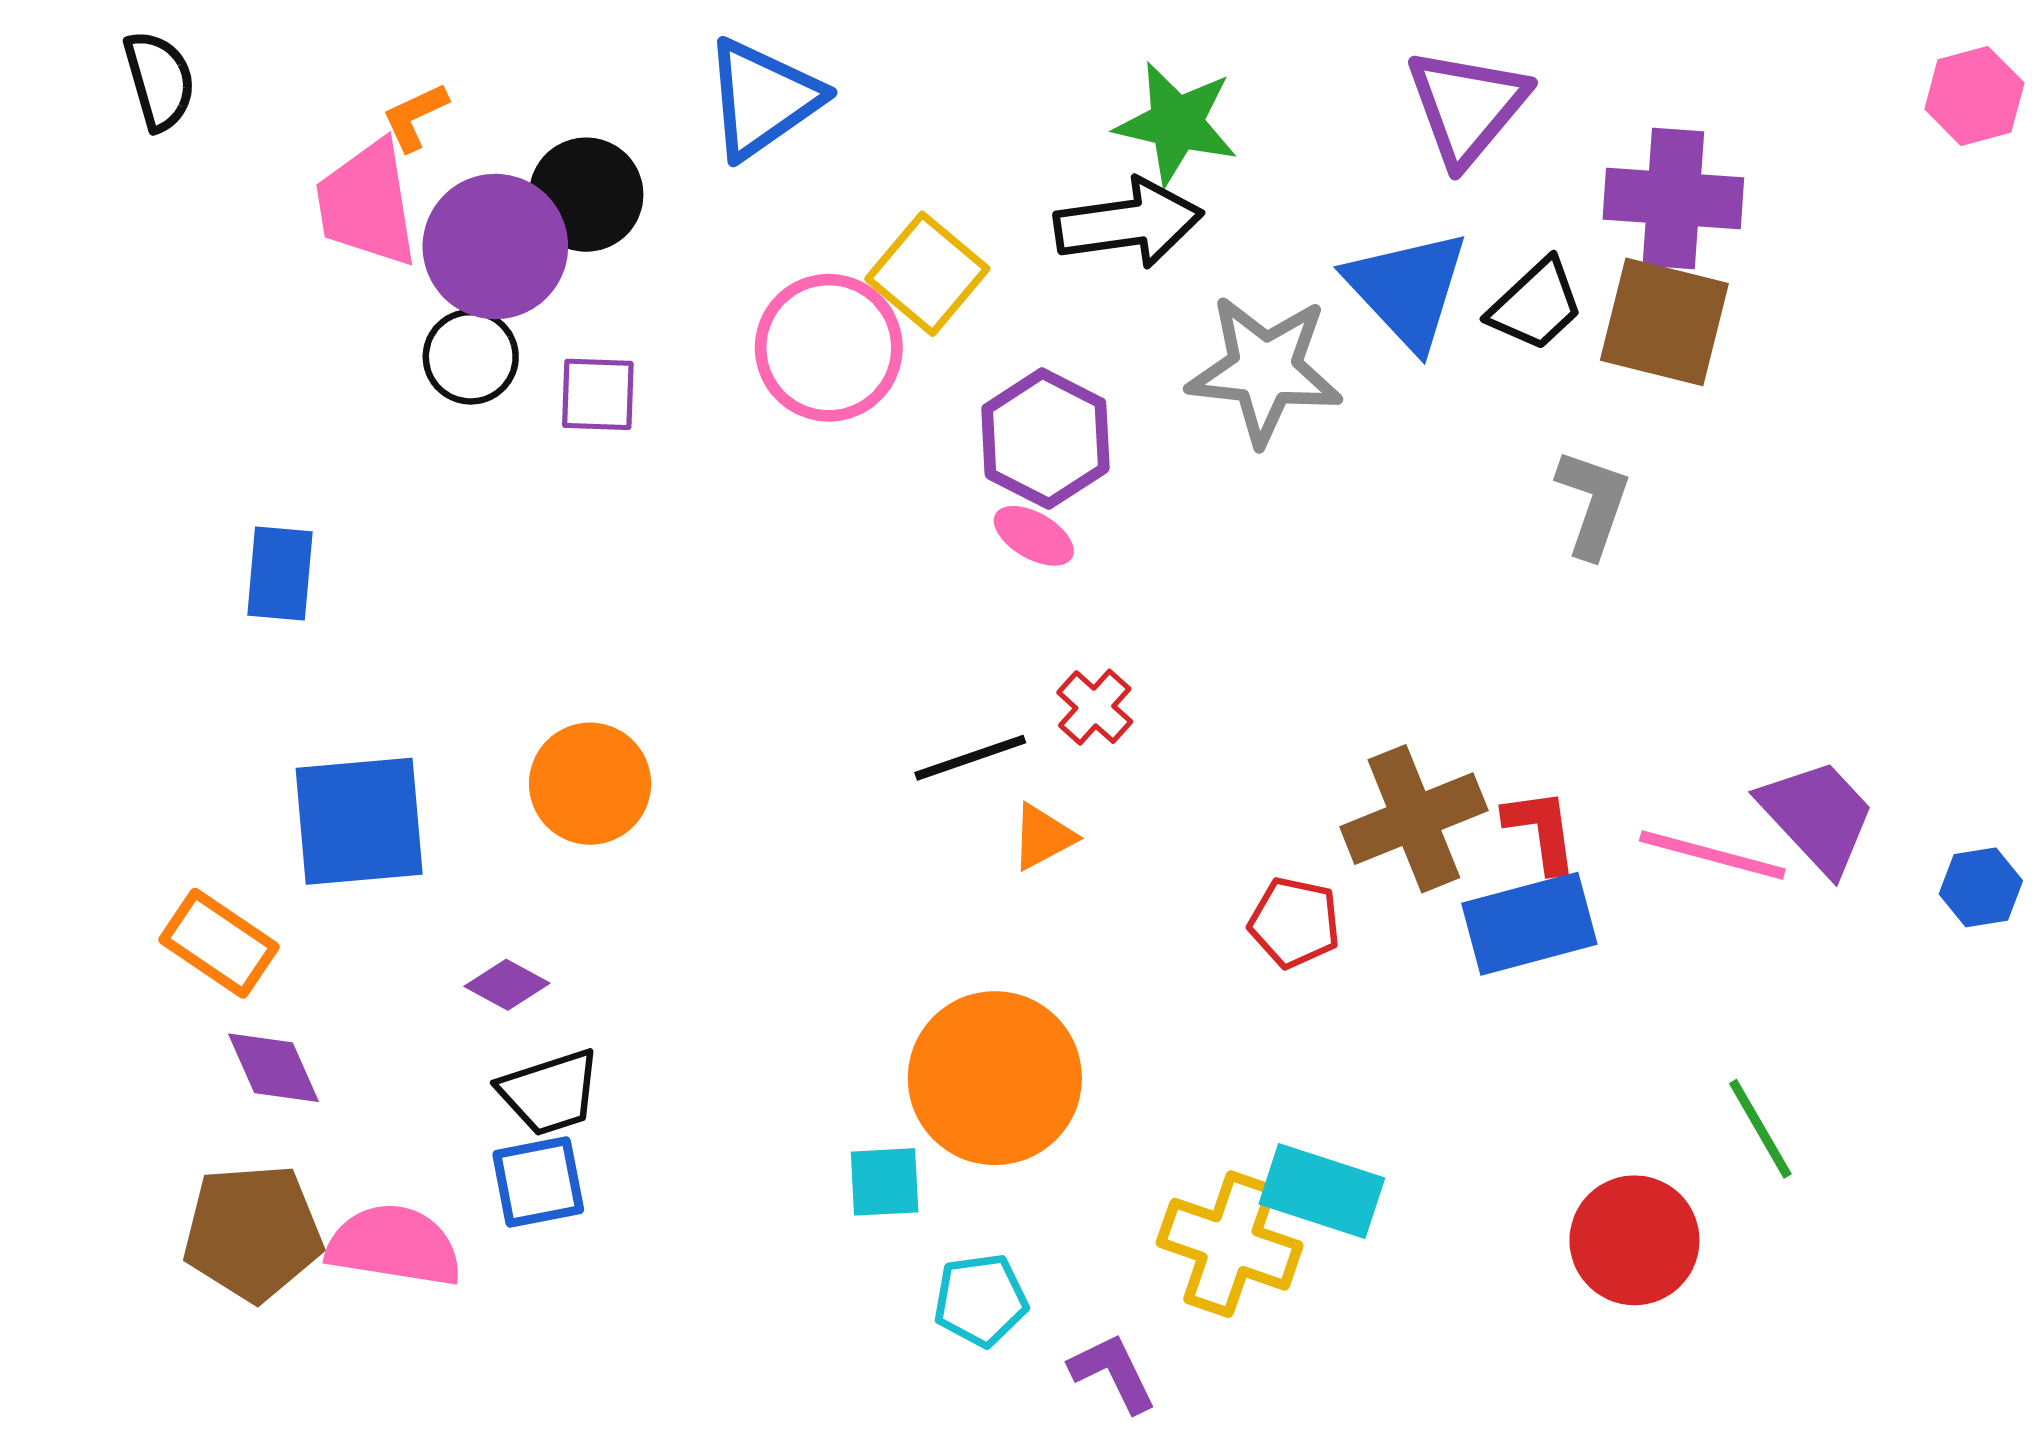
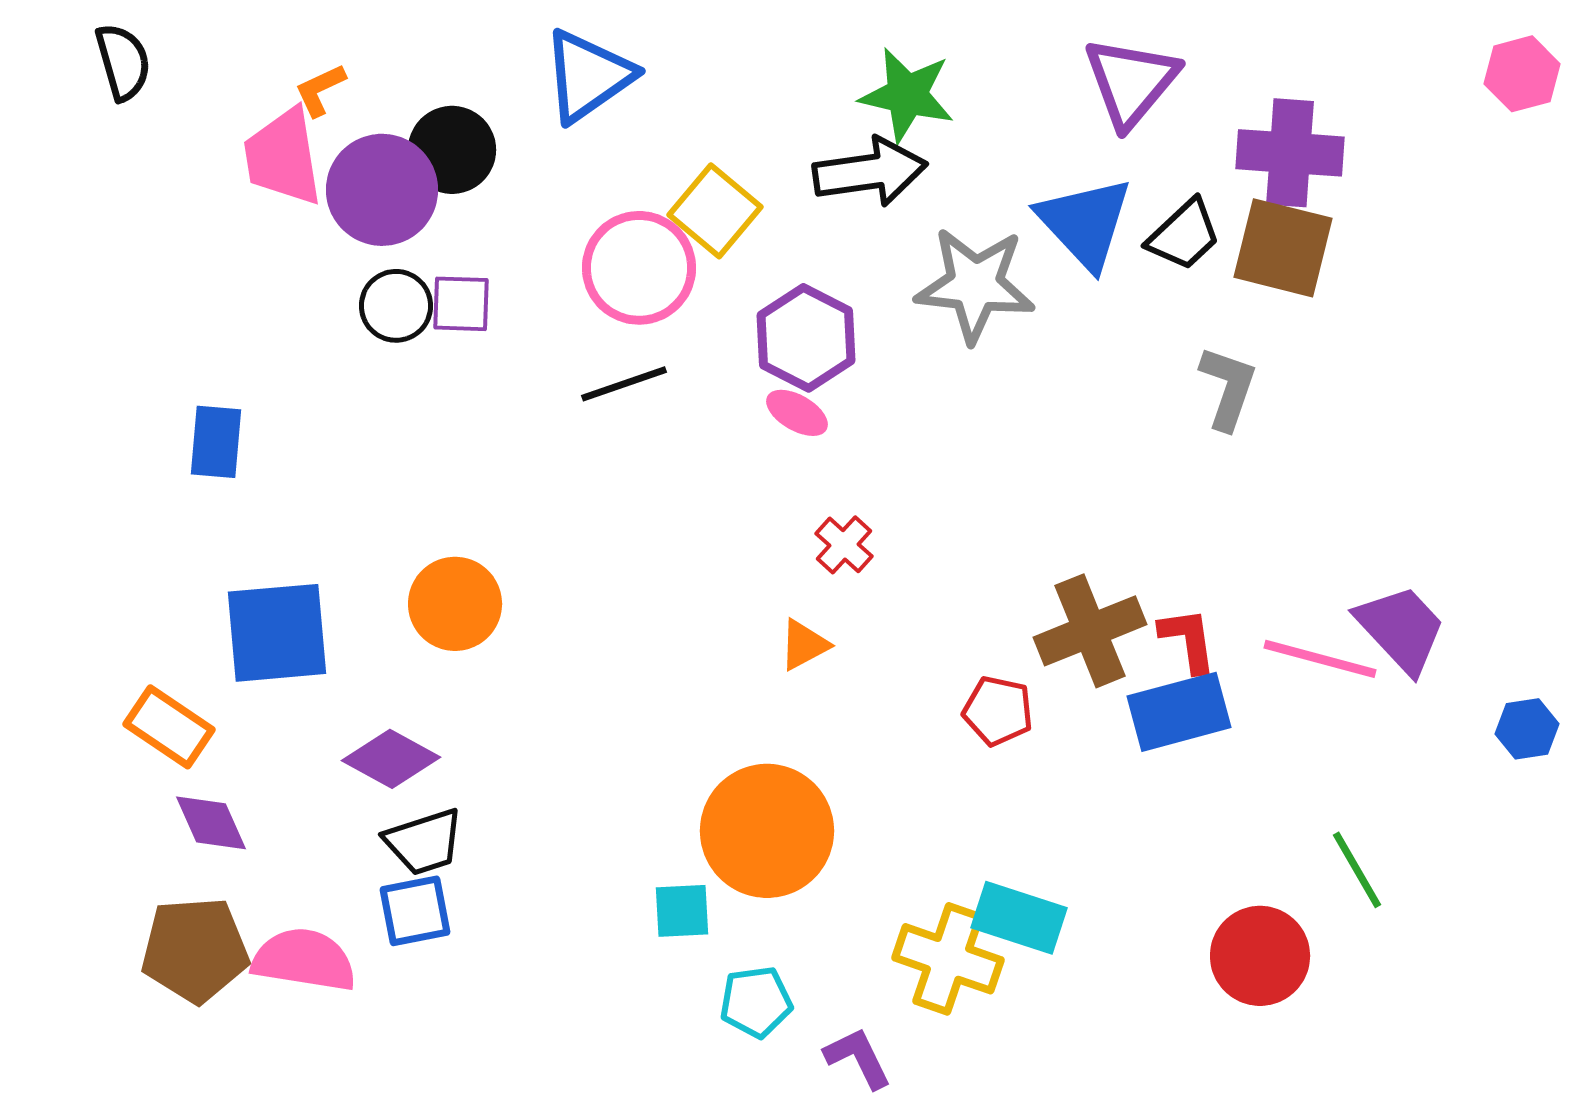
black circle: (471, 357) -> (396, 306), moved
black line: (970, 758) -> (624, 384), moved
blue hexagon: (1981, 887) -> (1527, 729), moved
purple diamond: (507, 985) -> (391, 759), size x1.5

